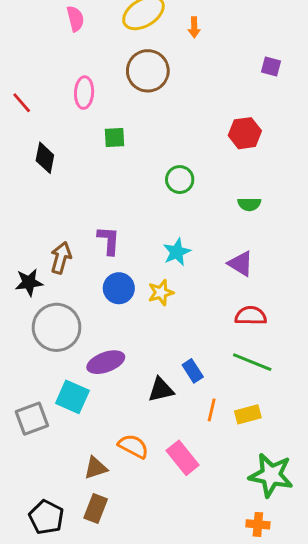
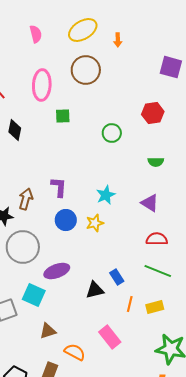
purple square: (271, 66) -> (171, 67), size x1.6
pink ellipse: (84, 93) -> (42, 85), size x1.4
green circle: (180, 180) -> (112, 133), moved
orange semicircle: (133, 446) -> (75, 352), moved
brown triangle: (96, 468) -> (48, 331), moved

